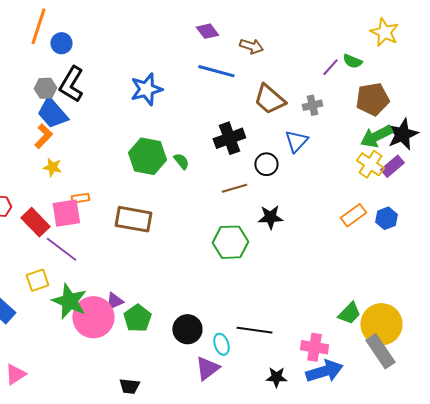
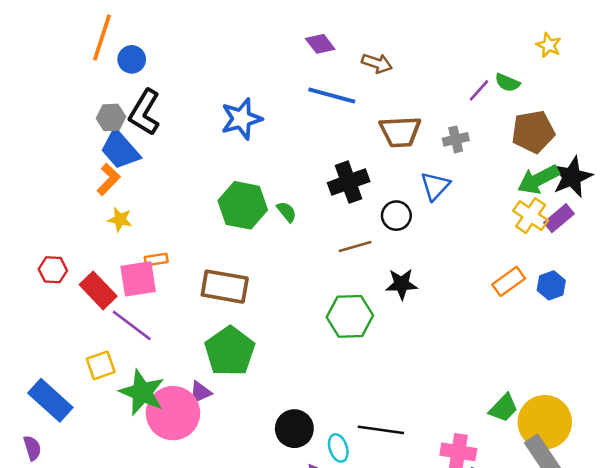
yellow star: (384, 32) -> (549, 45), size x0.7
brown trapezoid: (269, 99) -> (400, 132), turned -44
green pentagon: (137, 318) -> (230, 351), moved, size x1.4

